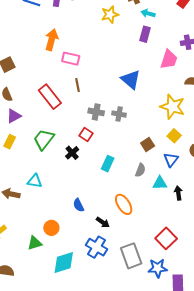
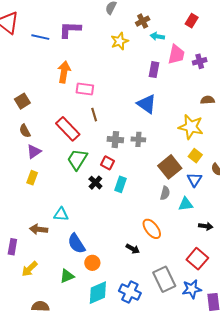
purple rectangle: (145, 34) -> (154, 70), moved
pink trapezoid: (169, 59) -> (176, 54), moved
green trapezoid: (44, 139) -> (77, 159), moved
brown square: (148, 144) -> (170, 167), size x1.6
cyan rectangle: (108, 164) -> (121, 184), moved
black arrow: (178, 193) -> (206, 226), moved, turned 112
blue semicircle: (79, 205) -> (76, 244), moved, size x1.5
orange circle: (51, 228) -> (92, 263), moved
blue cross: (97, 247) -> (130, 292), moved

